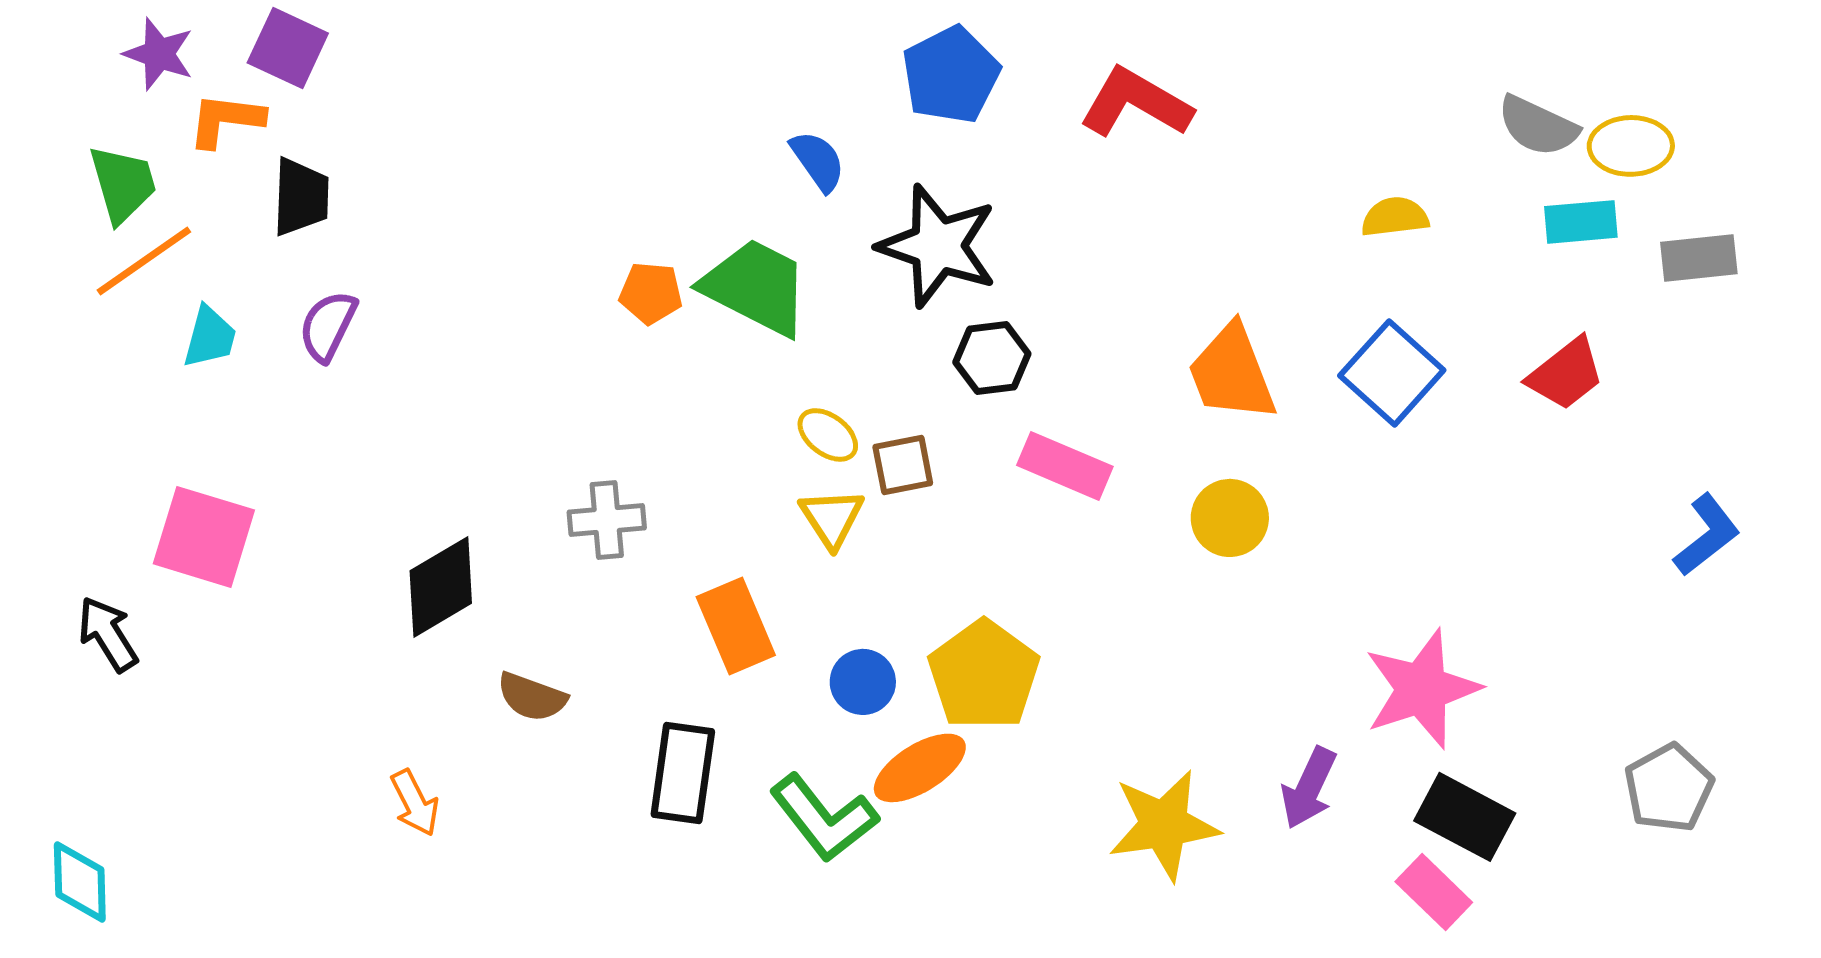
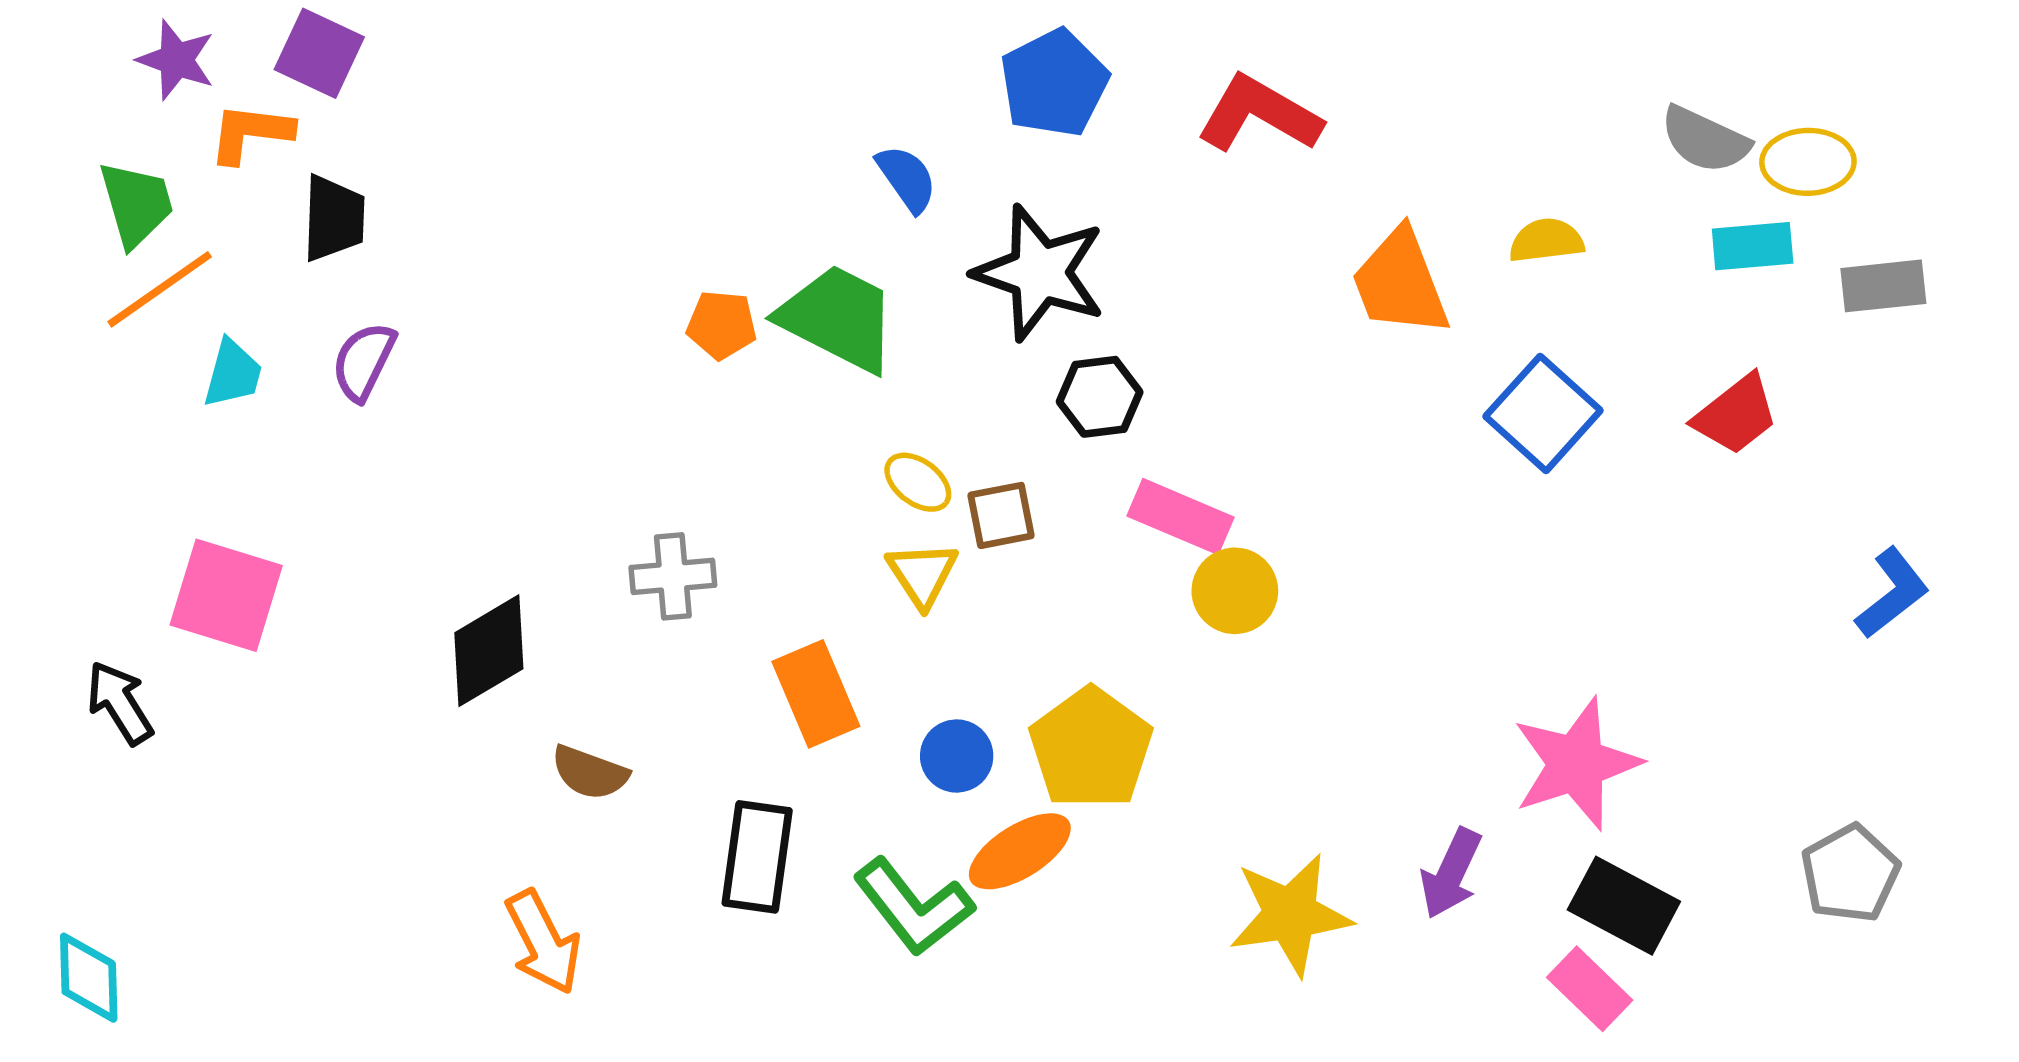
orange trapezoid: (1232, 373) -> (1400, 283), moved
yellow circle: (1230, 518) -> (1235, 591), moved
orange arrow: (415, 803) -> (543, 942), moved, size x1.4

